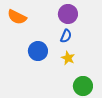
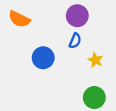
yellow star: (68, 58) -> (95, 60), moved

